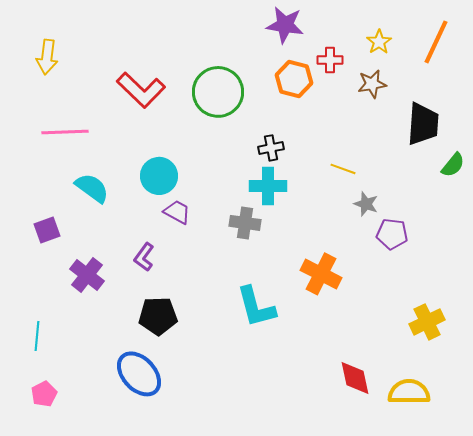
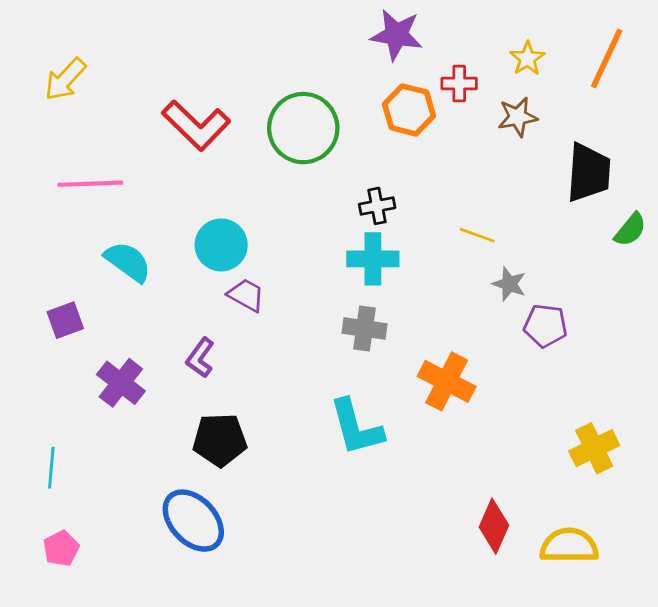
yellow arrow: (47, 57) -> (65, 79), turned 36
gray cross: (245, 223) -> (364, 328), moved
red diamond: (355, 378) -> (494, 526), turned 36

